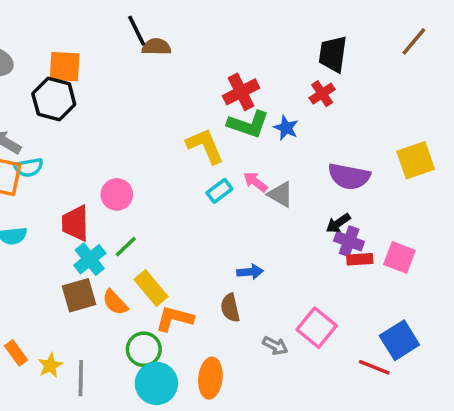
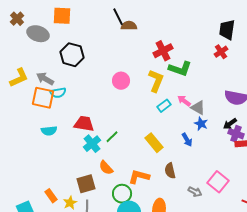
orange square: (65, 67) -> (62, 16), moved
red cross: (241, 92) -> (163, 51), moved
blue star: (286, 128) -> (201, 124), moved
yellow L-shape: (205, 146) -> (156, 81), turned 45
pink circle: (117, 194) -> (121, 81), moved
red trapezoid: (75, 223) -> (84, 124), turned 100
blue arrow: (250, 272) -> (187, 140), moved, turned 64
yellow rectangle: (151, 288) -> (154, 143), moved
brown square: (79, 295) -> (86, 184), moved

